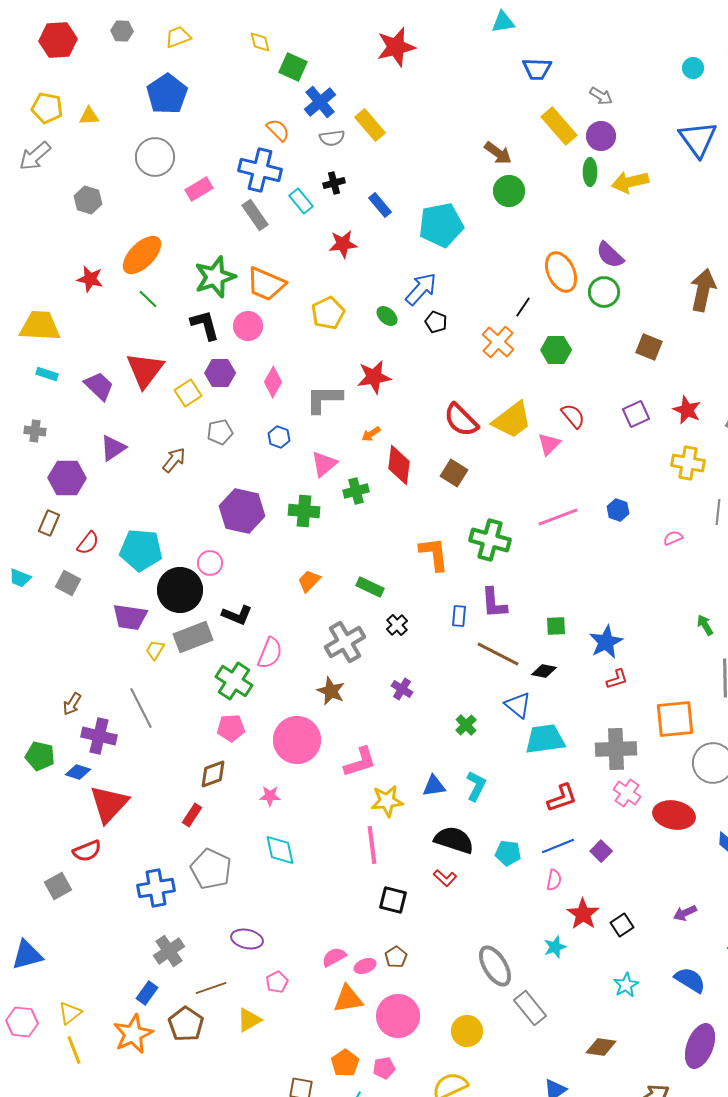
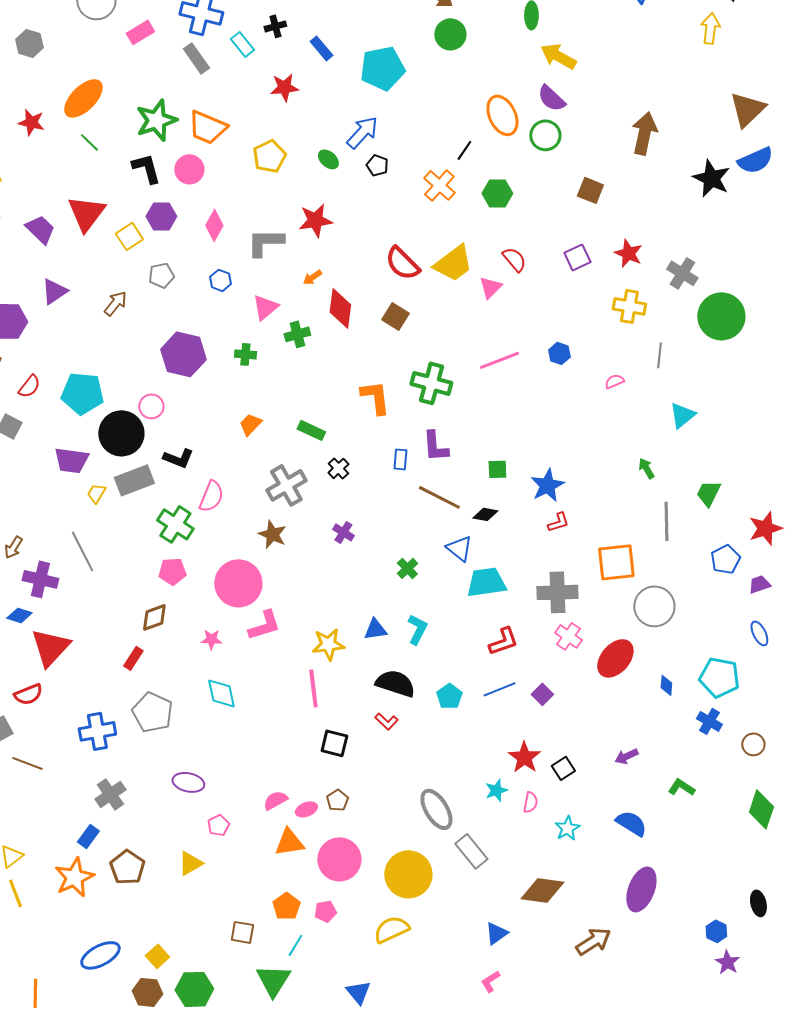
yellow arrow: (630, 182) -> (558, 56), moved, turned 42
green cross: (304, 511) -> (245, 354), size x0.7
pink L-shape: (360, 762) -> (264, 625), moved
red ellipse: (674, 815) -> (615, 658), turned -60
cyan pentagon: (508, 853) -> (449, 696), turned 30
pink semicircle: (554, 880) -> (530, 802), moved
brown line: (211, 988) -> (27, 763), moved, turned 40
yellow circle: (467, 1031) -> (408, 874), size x1.5
brown diamond: (601, 1047) -> (542, 890), size x1.4

